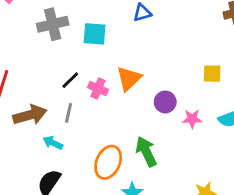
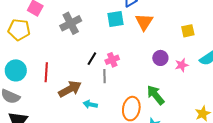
cyan square: (95, 34) -> (115, 19), moved
orange triangle: (129, 79) -> (144, 22), moved
pink cross: (98, 88) -> (112, 60), turned -32
gray line: (69, 113) -> (104, 76), moved

